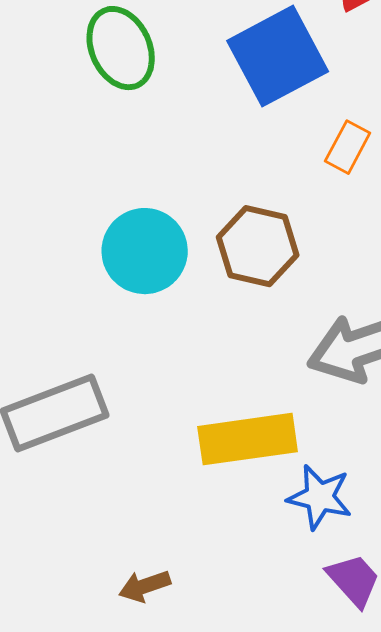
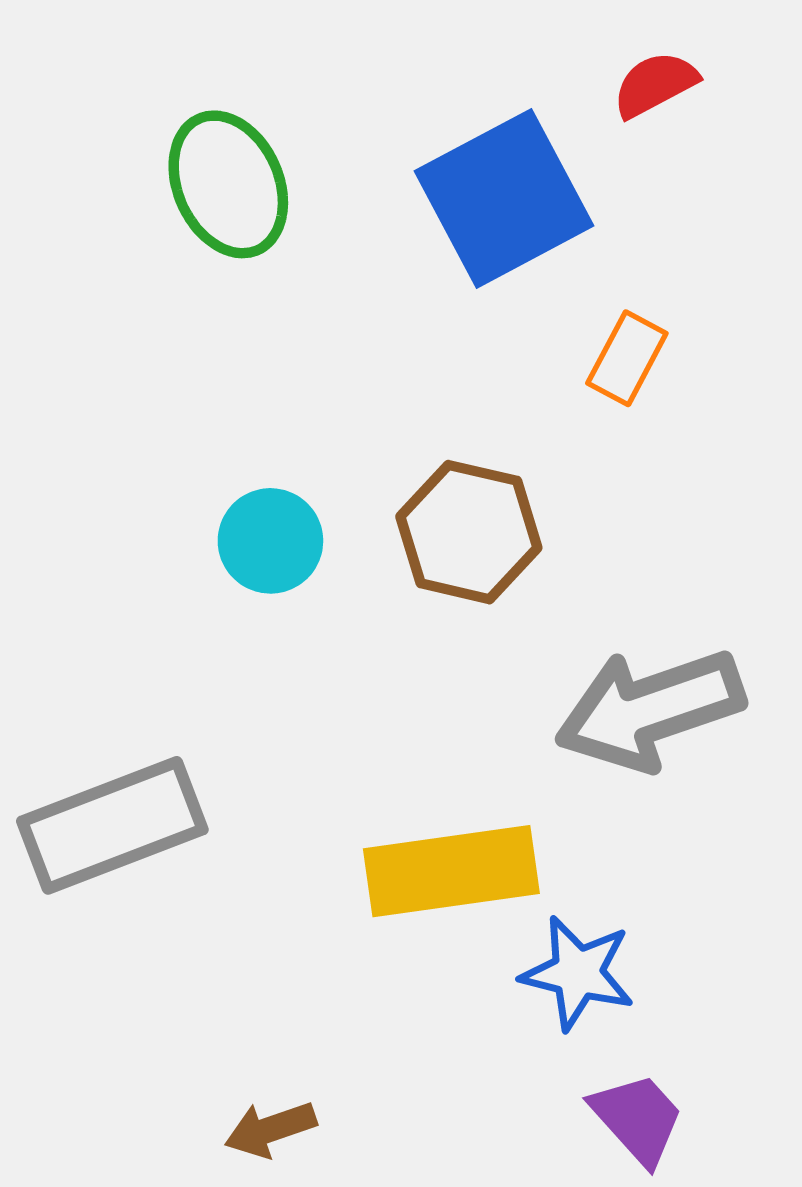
cyan circle: (145, 251) -> (270, 541), size x0.7

